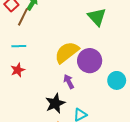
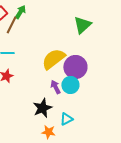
green triangle: (97, 17) -> (82, 25), turned 30
cyan circle: (117, 80) -> (70, 85), moved

